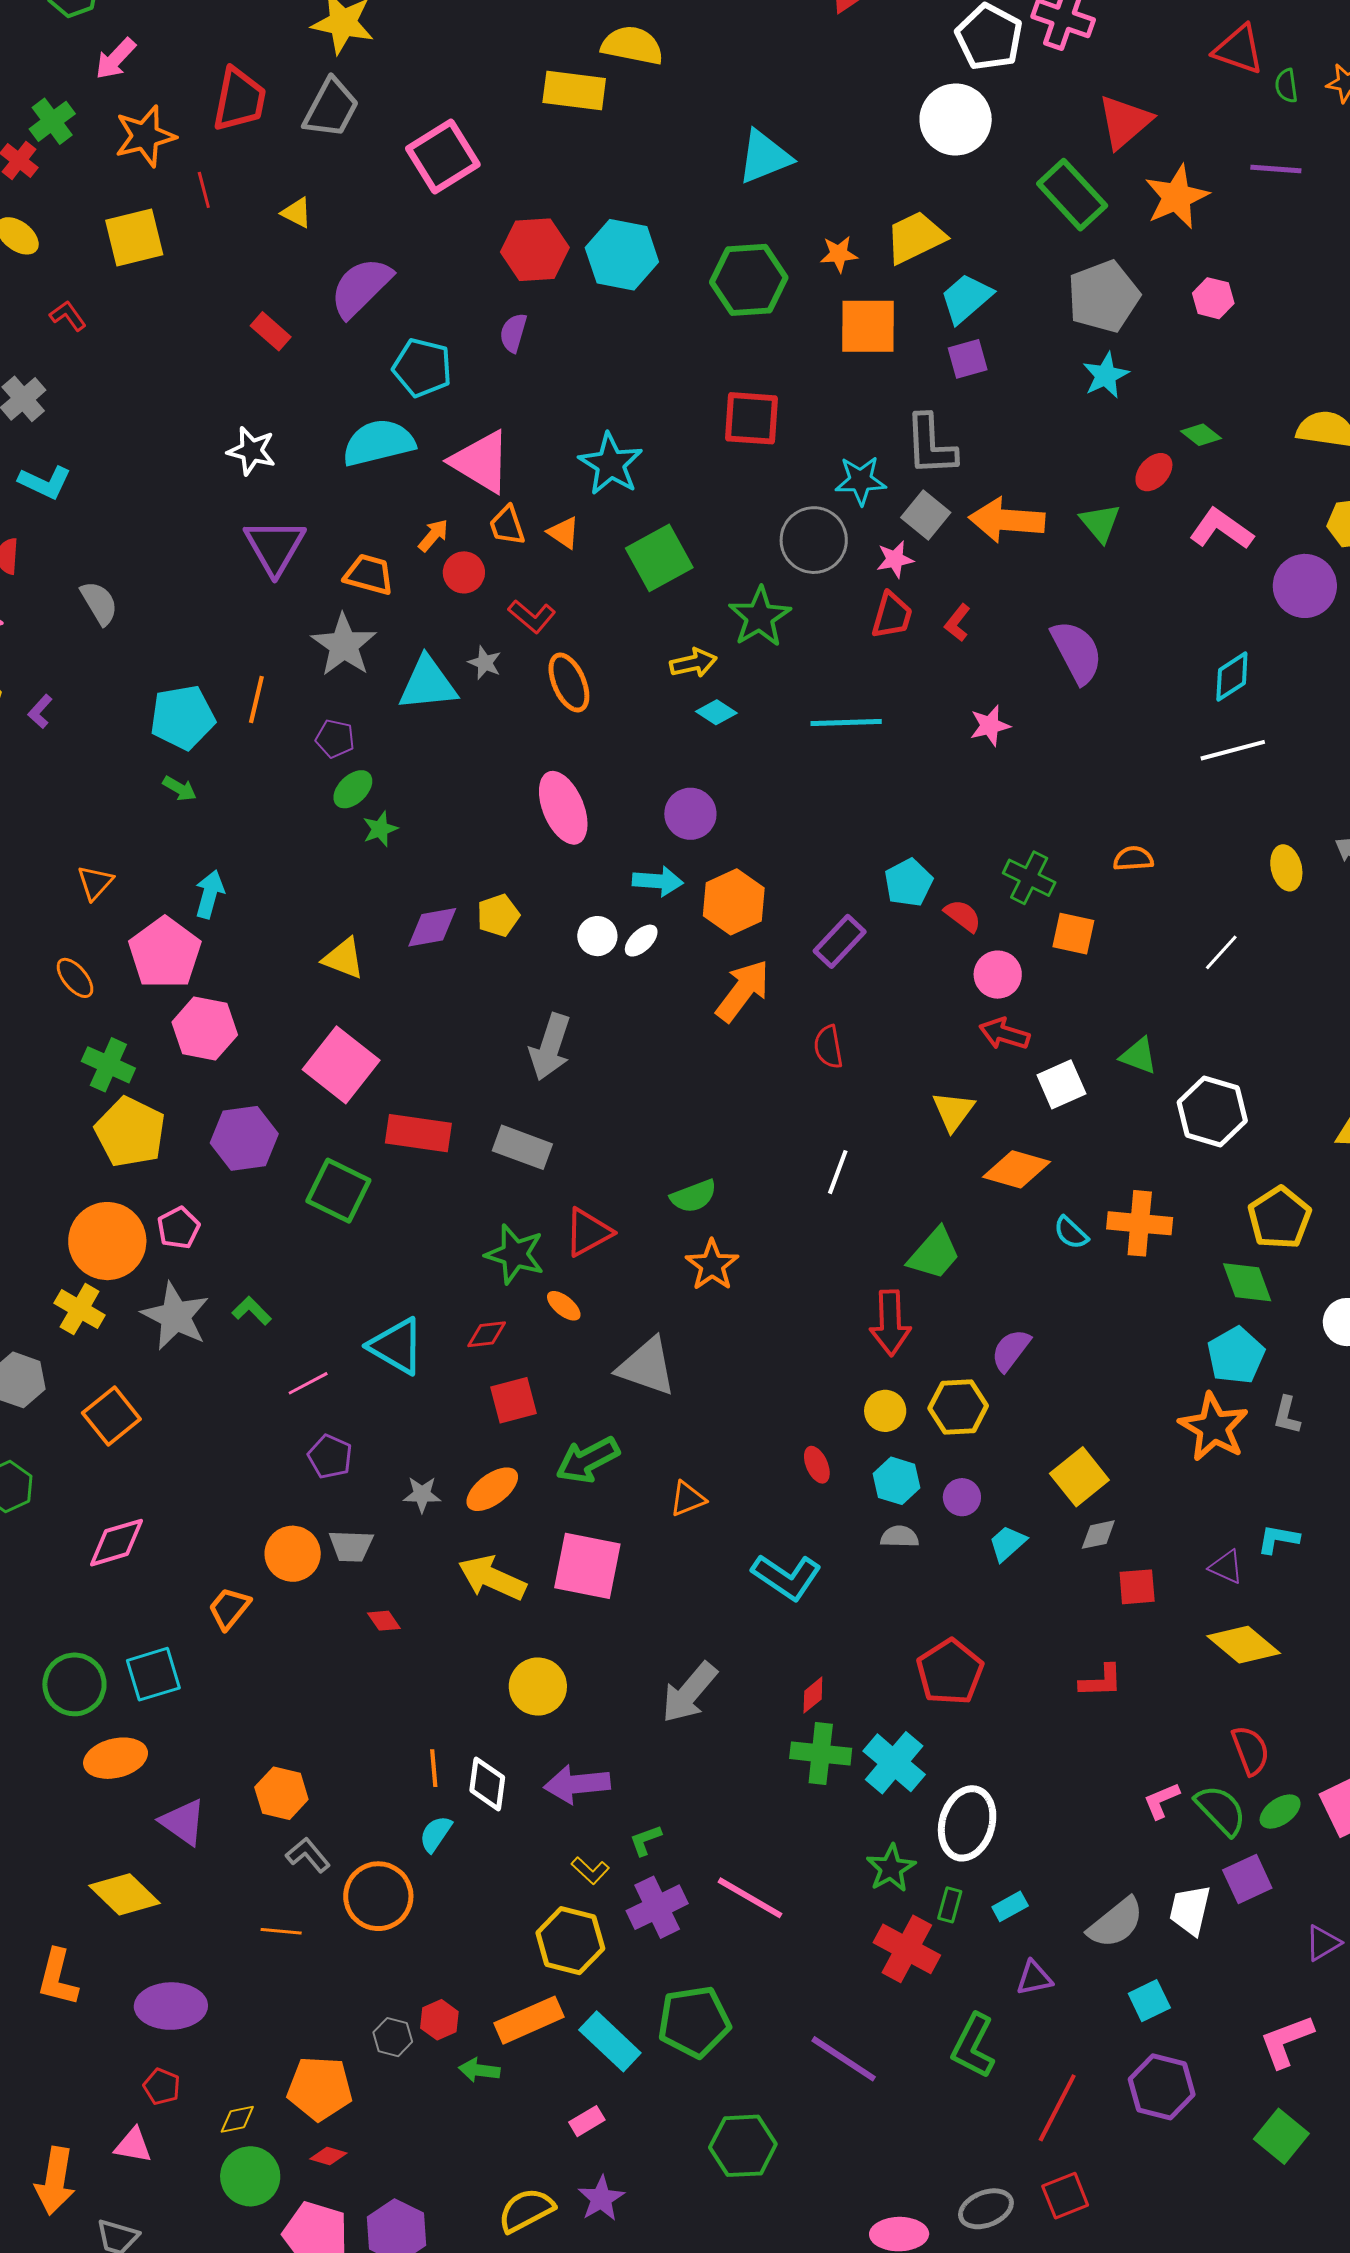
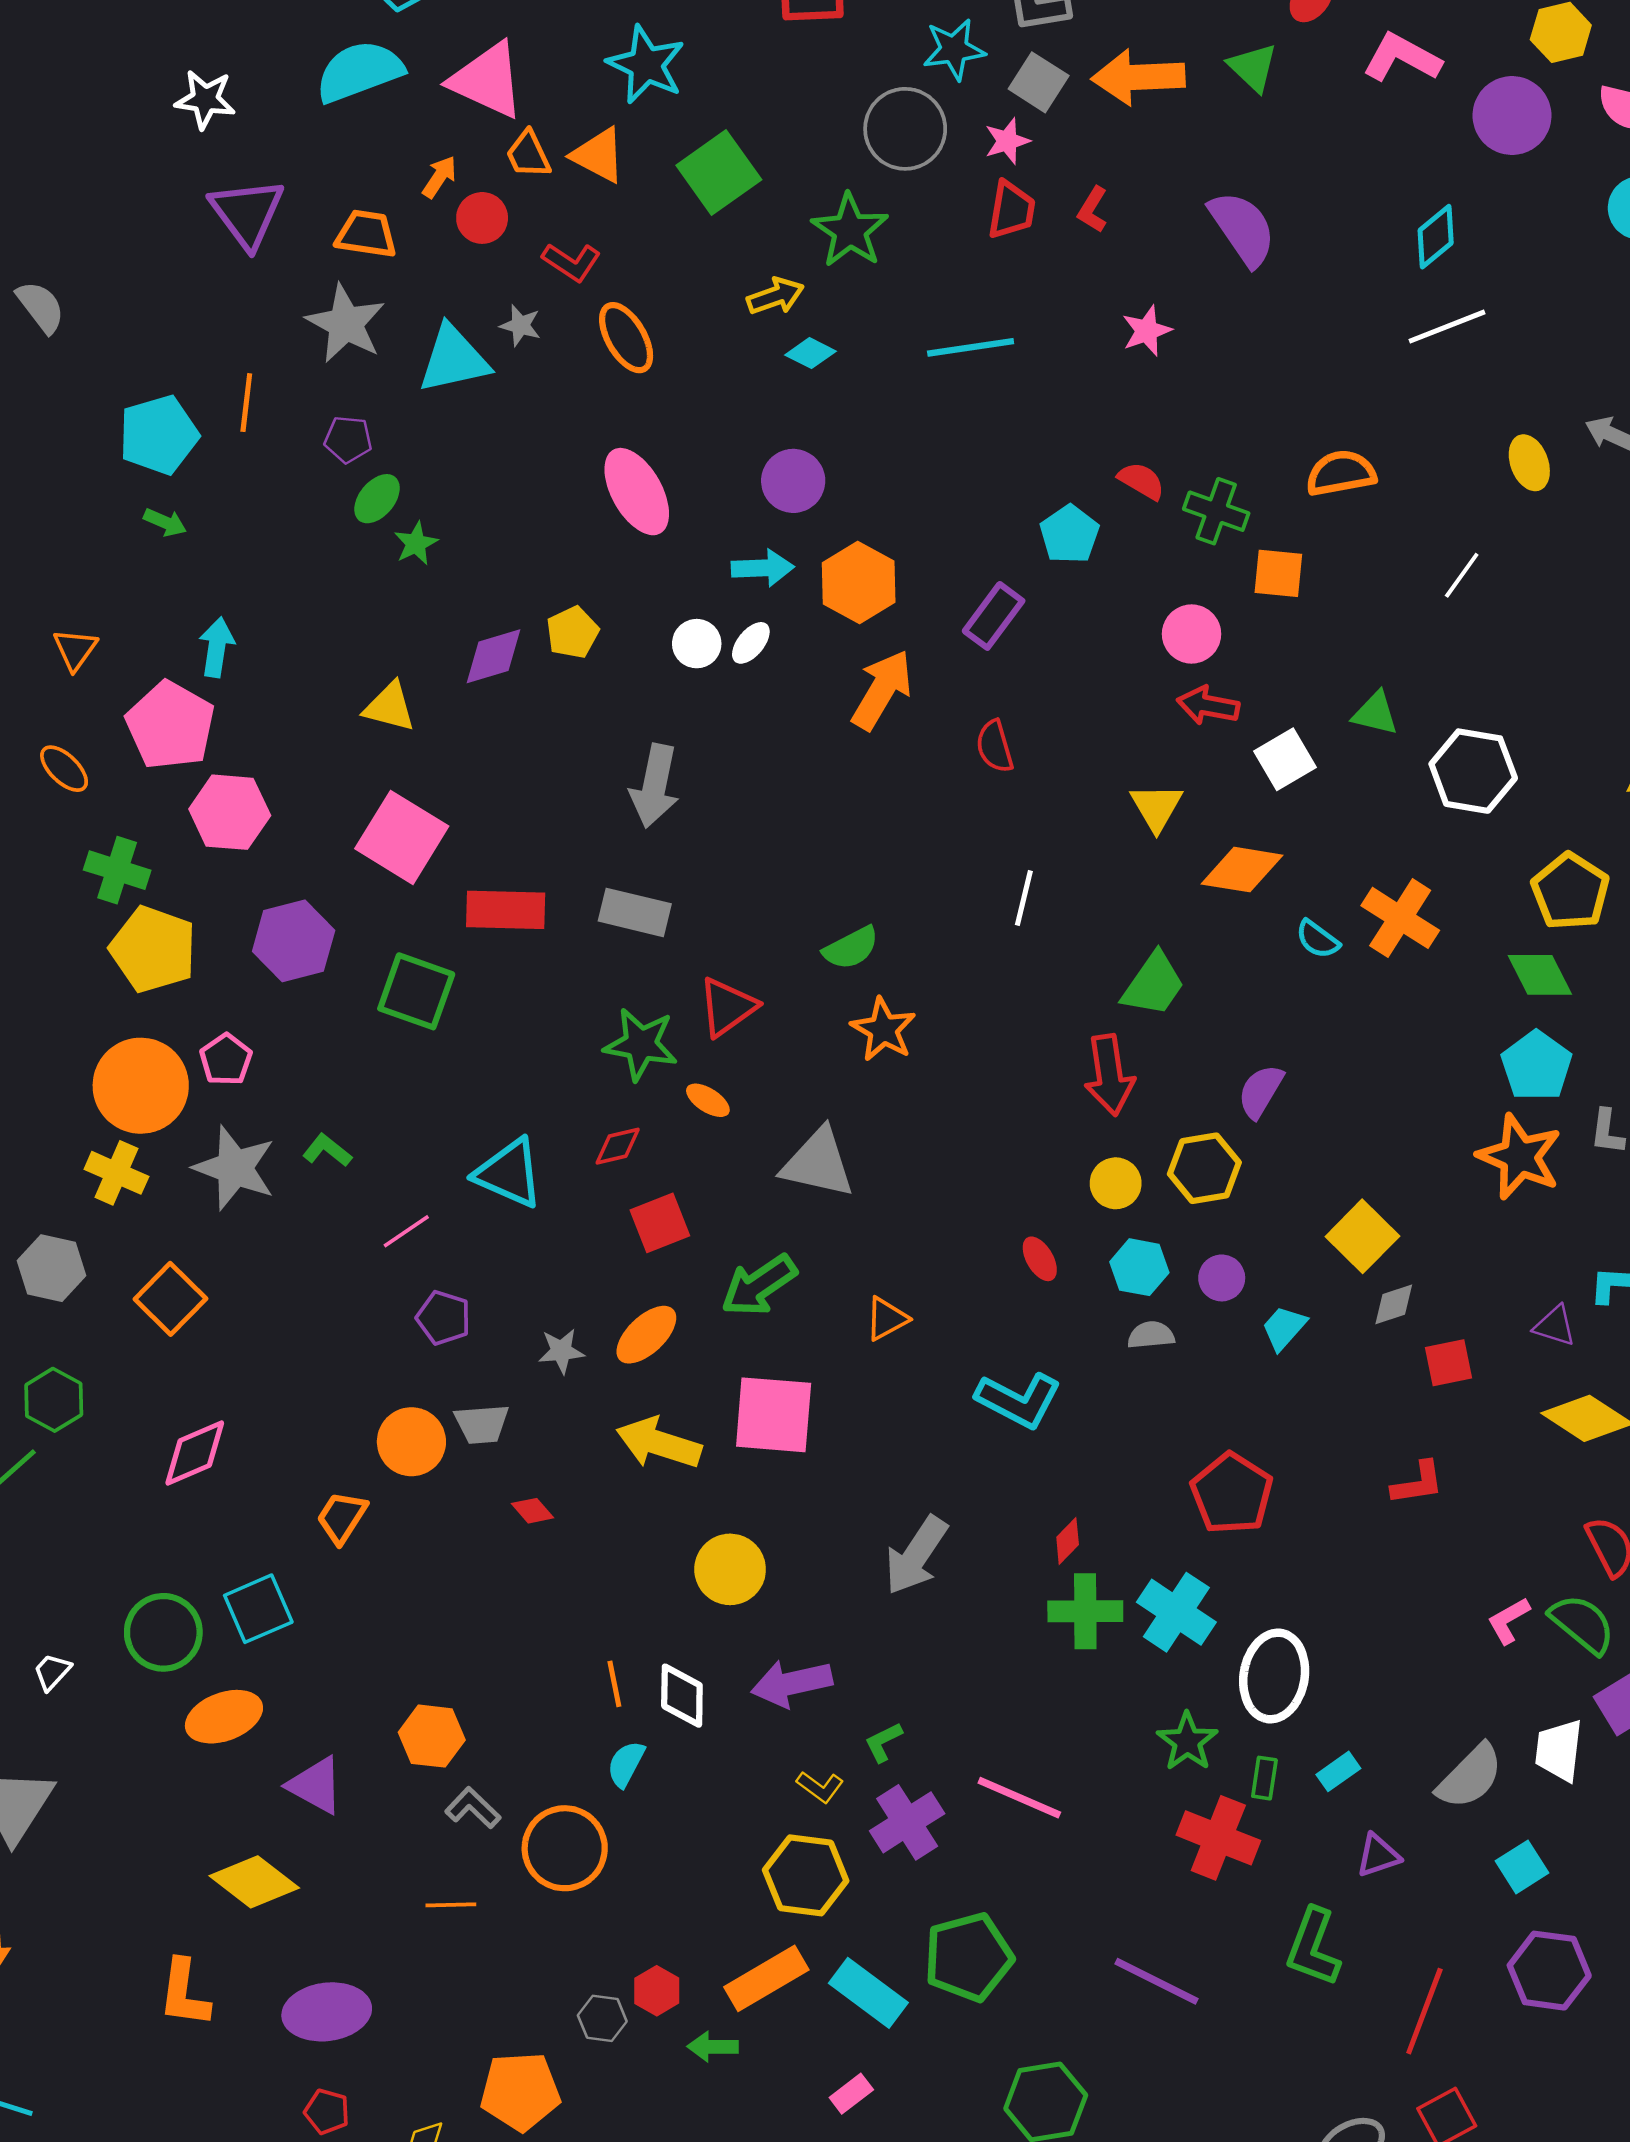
orange triangle: (564, 533) -> (598, 155), size x1.4
orange semicircle: (1133, 859) -> (1341, 473), size x1.4
red semicircle: (963, 916) -> (1141, 481), moved
orange cross: (1140, 1223) -> (1400, 918), turned 34

